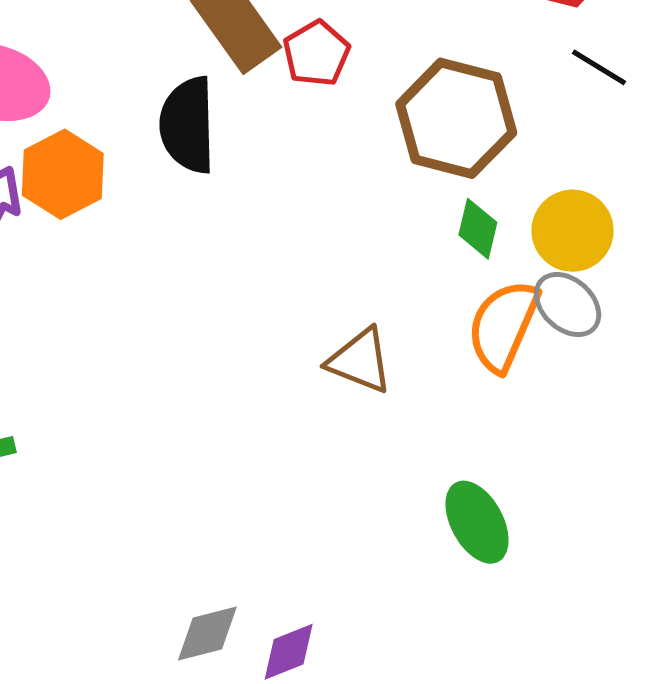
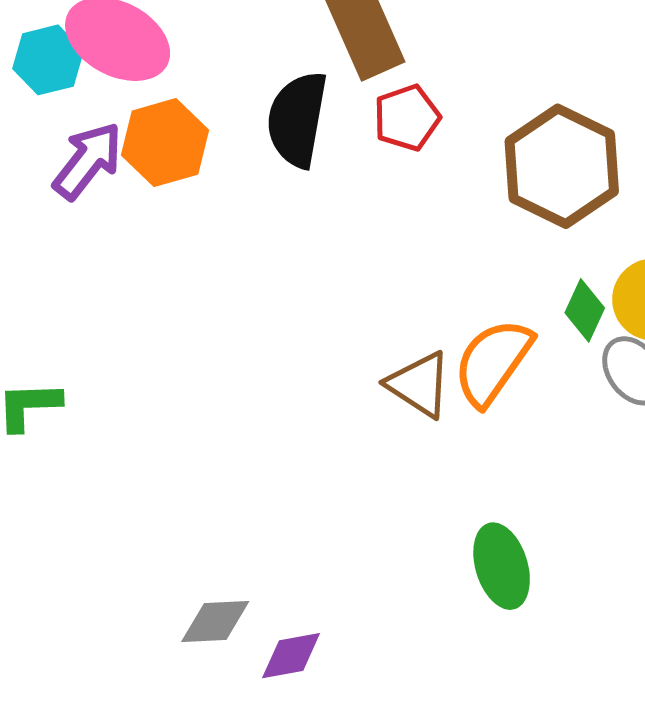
red pentagon: (316, 53) -> (407, 118), moved
green diamond: (478, 229) -> (585, 310), moved
orange semicircle: (503, 326) -> (493, 362), moved

